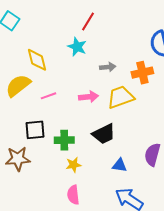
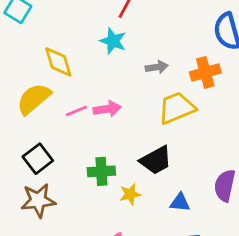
pink arrow: (88, 97) -> (107, 109), moved
black square: (35, 130) -> (38, 159), moved, turned -30
yellow star: (73, 165) -> (130, 194), moved

